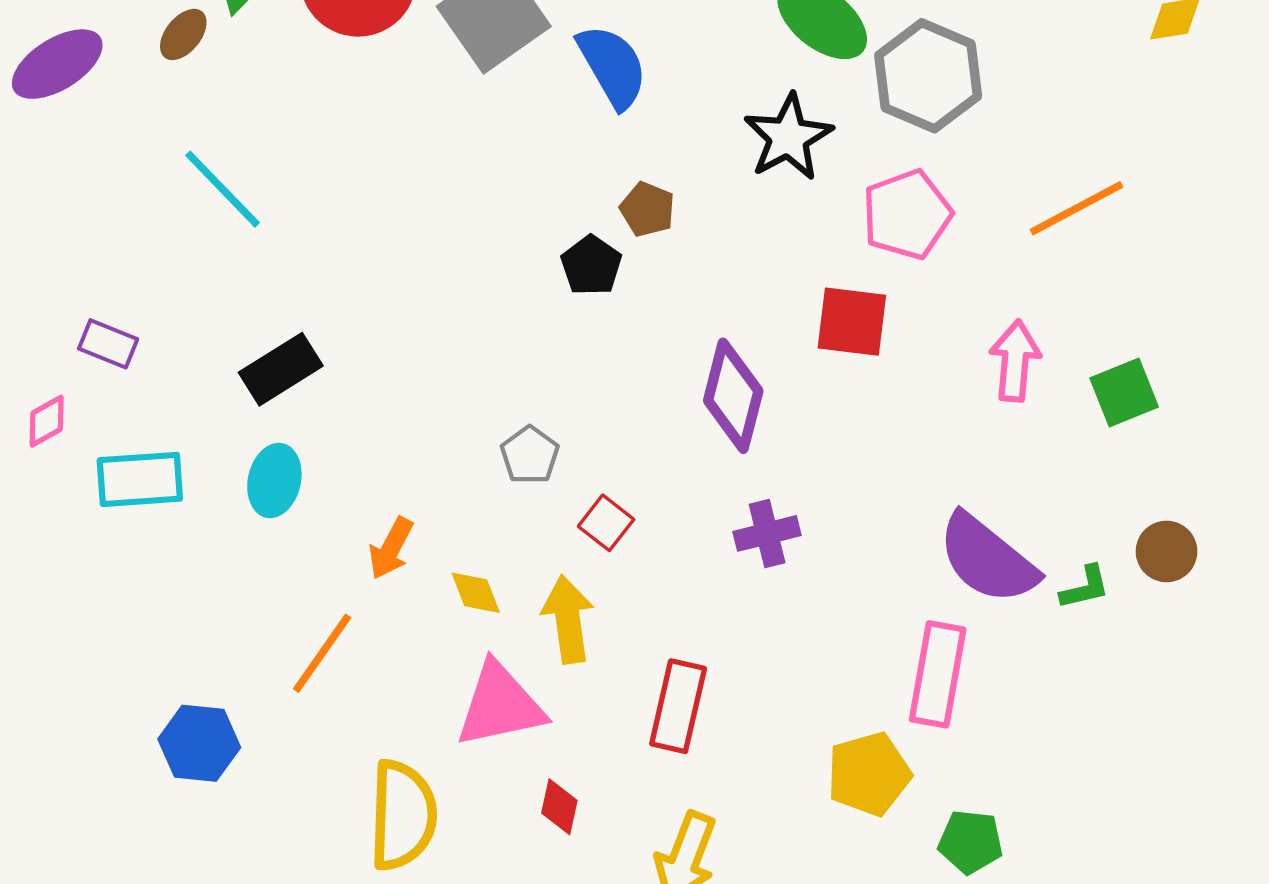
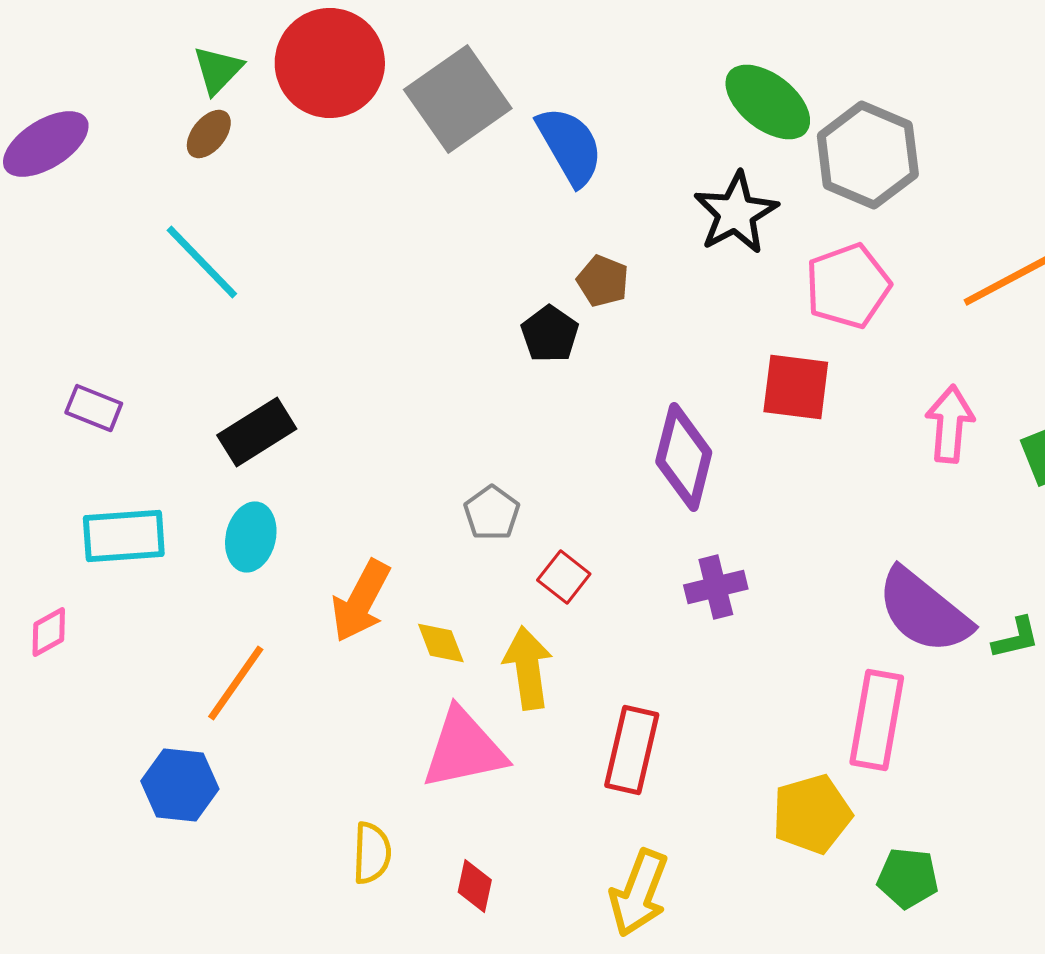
brown ellipse: (183, 34) -> (209, 134), moved
pink diamond: (47, 421) -> (49, 632), moved
orange arrow: (391, 548) -> (361, 601), size x1.4
orange line: (322, 653) -> (236, 683), moved
red diamond: (559, 807) -> (475, 886), moved
yellow semicircle: (403, 815) -> (372, 853), size x0.6

